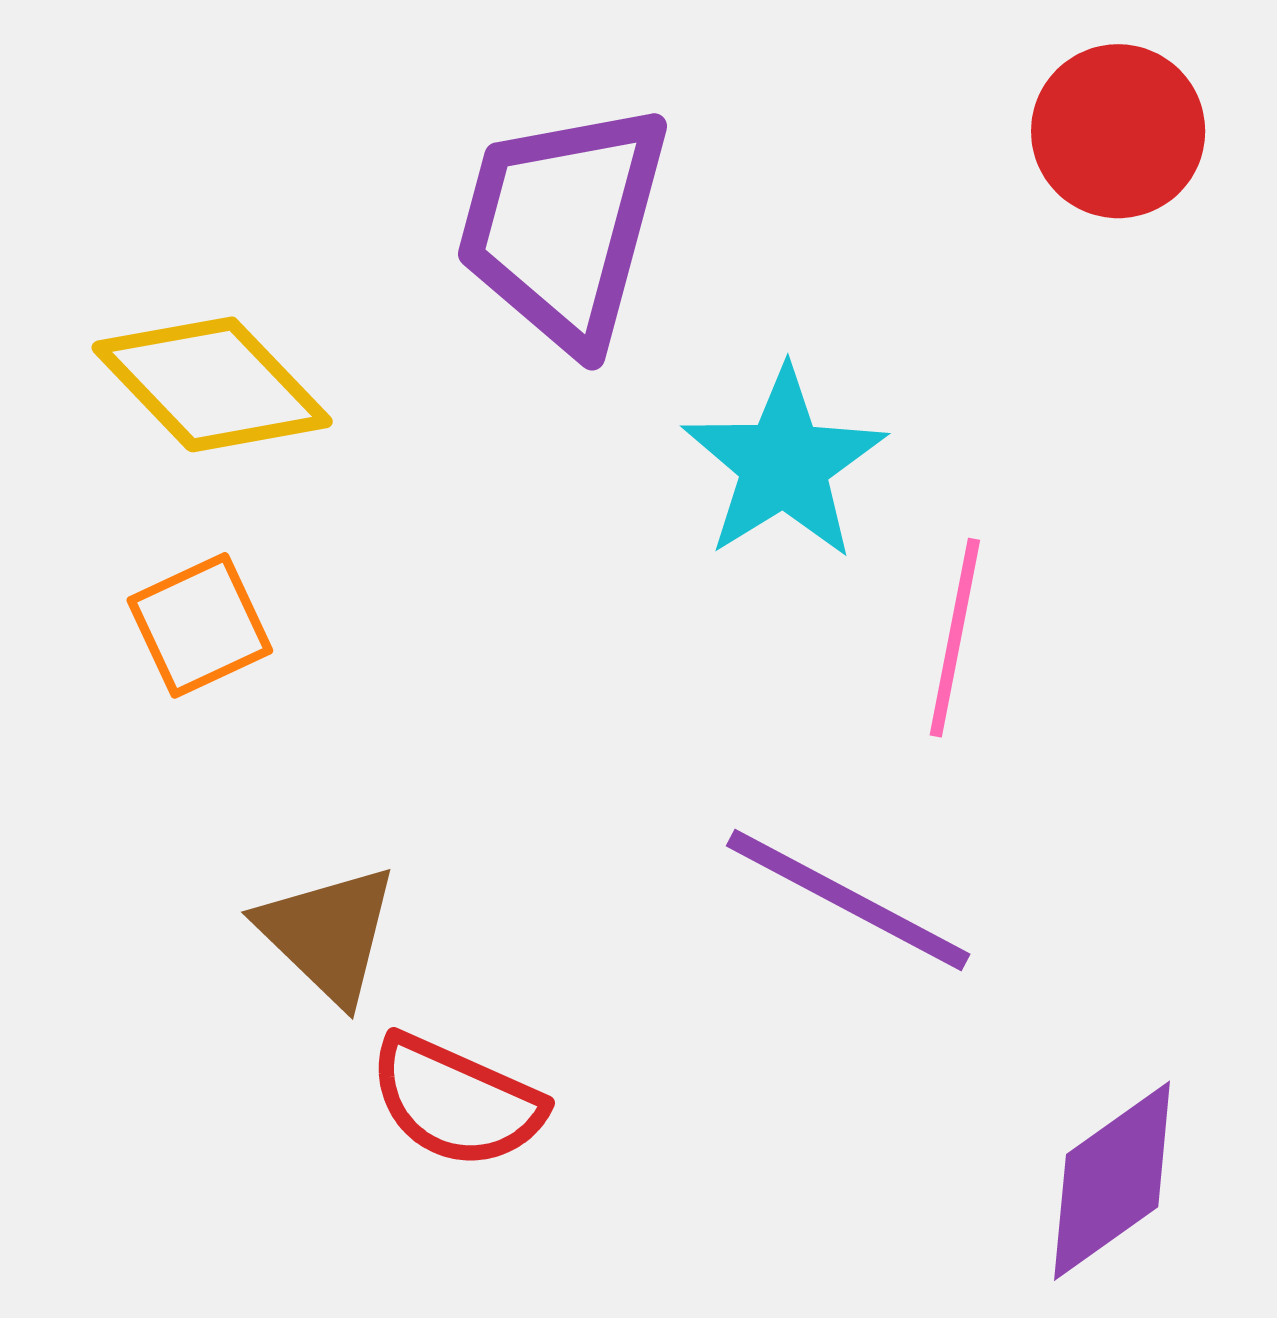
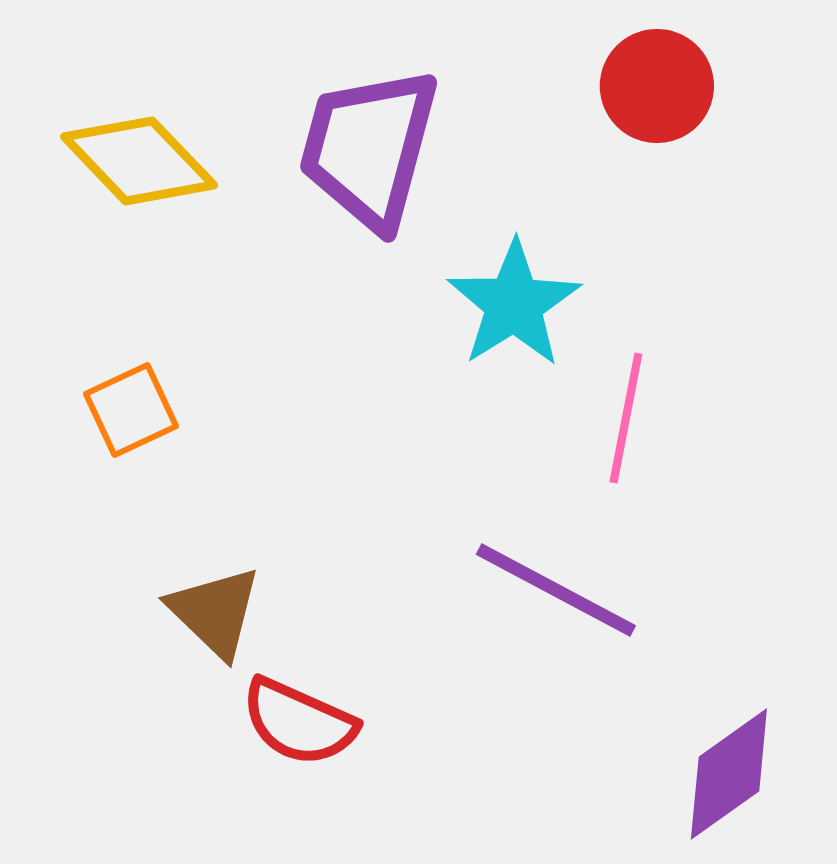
red circle: (1118, 131) -> (657, 86), moved
yellow diamond: (212, 384) -> (139, 161), moved

